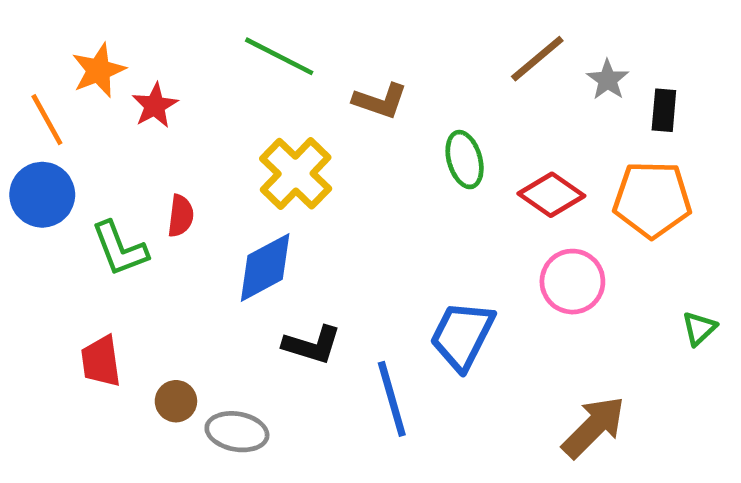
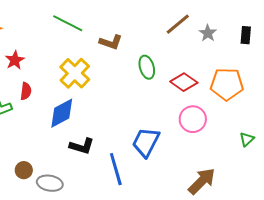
red star: (155, 106) -> (15, 60), moved
black rectangle: (664, 110) -> (246, 35), moved

